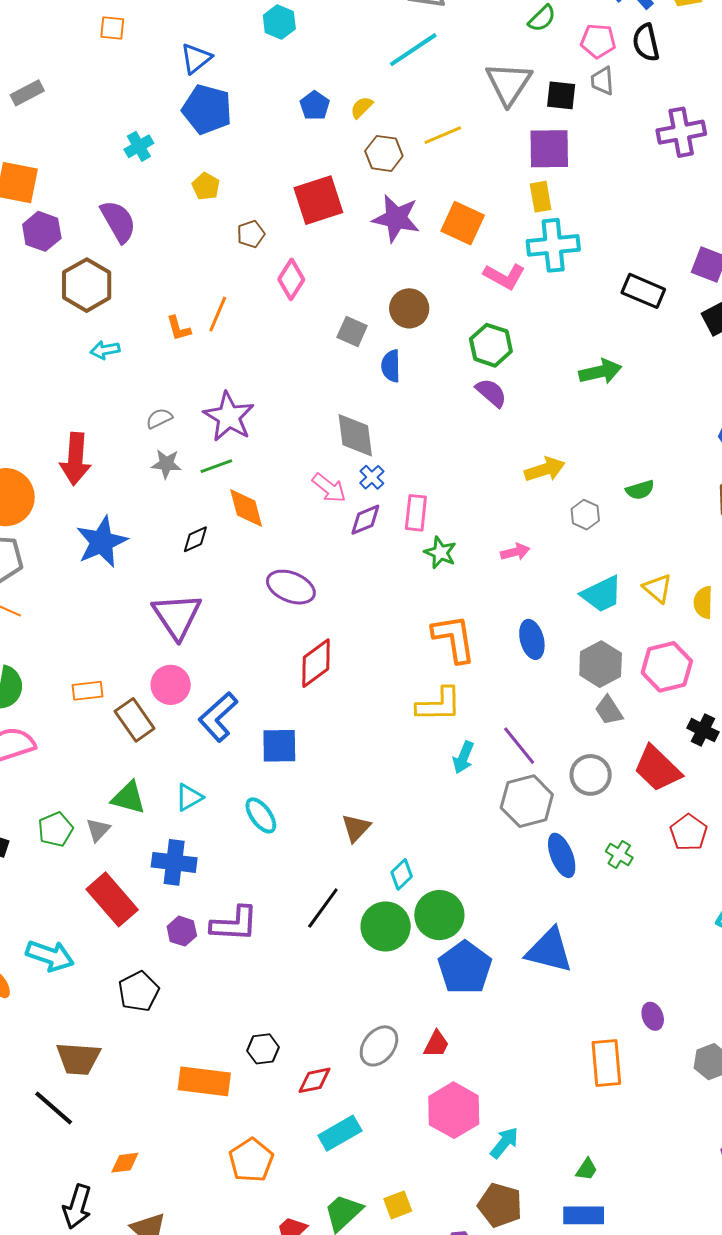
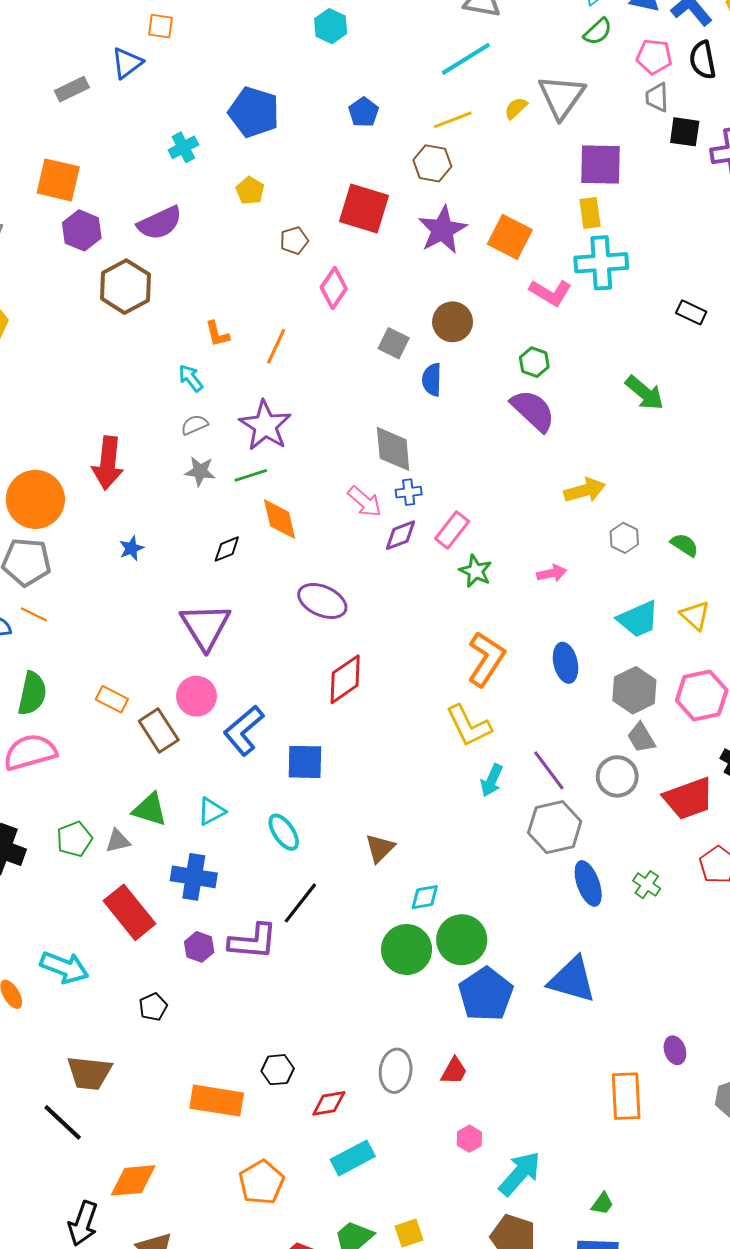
blue triangle: (196, 58) -> (127, 63), moved
black square: (561, 95) -> (685, 132), moved
yellow semicircle: (362, 107) -> (516, 108), moved
yellow line: (443, 135) -> (453, 120), moved
red square: (318, 200) -> (364, 209), turned 33
purple star: (396, 218) -> (442, 230), turned 30
purple semicircle: (118, 221) -> (160, 223), turned 93
black rectangle: (643, 291) -> (691, 312), size x0.7
orange line: (218, 314) -> (276, 346), moved
green hexagon: (491, 345) -> (534, 362), size x0.7
cyan arrow: (105, 350) -> (191, 378), moved, turned 60
green arrow: (600, 372) -> (645, 393), turned 51
purple semicircle: (491, 393) -> (533, 410), size x1.4
blue cross: (372, 477) -> (409, 492), turned 35
green semicircle: (640, 490) -> (685, 545), moved, turned -132
pink rectangle: (416, 513) -> (452, 530), turned 30
blue star: (102, 542) -> (131, 548), size x0.5
orange L-shape: (454, 638) -> (486, 659), turned 40
orange rectangle: (87, 691) -> (112, 699), turned 32
yellow L-shape: (439, 705) -> (469, 726), turned 63
red trapezoid: (657, 769) -> (689, 799), turned -66
gray circle: (591, 775) -> (617, 776), moved
gray triangle: (98, 830) -> (118, 841), turned 32
cyan diamond: (402, 874) -> (425, 897), turned 32
black line: (323, 908) -> (300, 903), moved
black pentagon: (139, 991) -> (153, 1007), size x0.7
gray ellipse: (379, 1046) -> (396, 1071), turned -33
pink hexagon: (454, 1110) -> (469, 1139), size x0.5
cyan arrow: (504, 1143) -> (520, 1174), size x1.4
orange diamond: (125, 1163) -> (133, 1180), size x1.6

